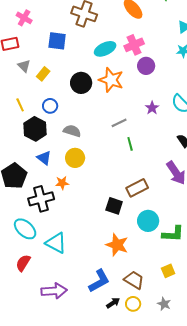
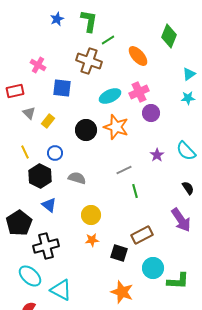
pink cross: (24, 18) -> (38, 65), moved
yellow circle: (75, 158) -> (91, 215), moved
orange star: (62, 183) -> (92, 240), moved

